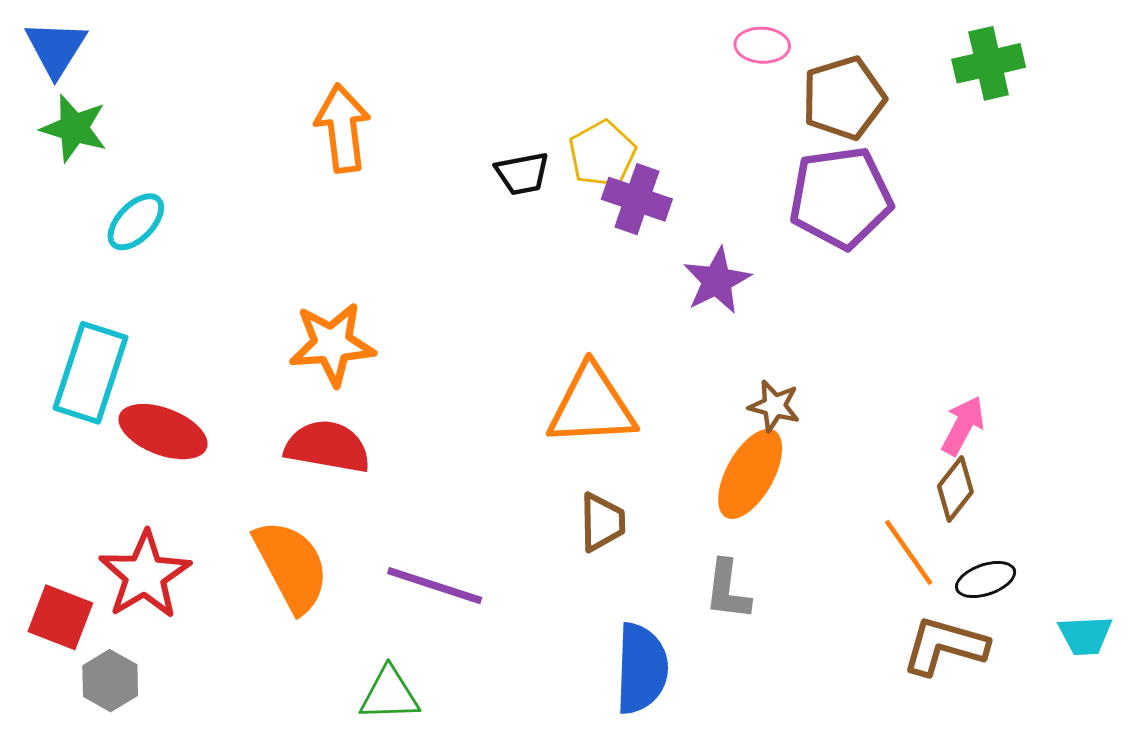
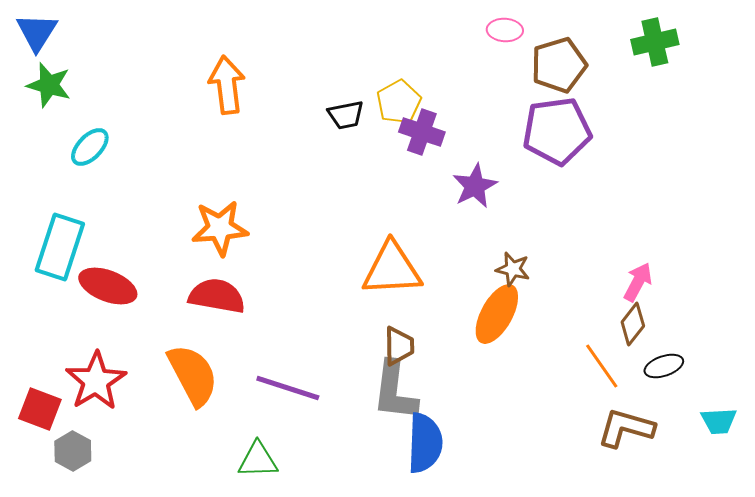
black ellipse: (986, 580) -> (664, 366), moved
gray L-shape: (727, 590) -> (395, 391), moved, size x1.5

